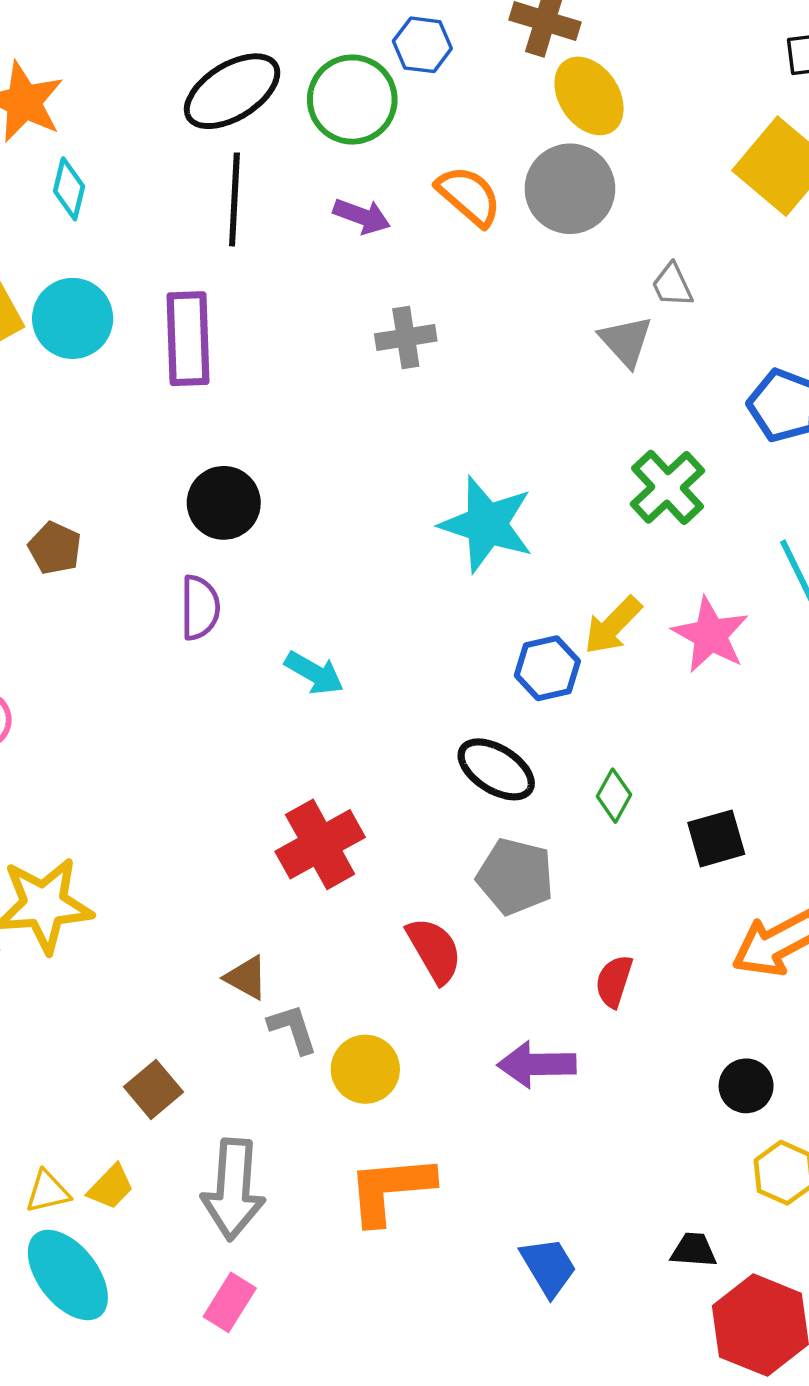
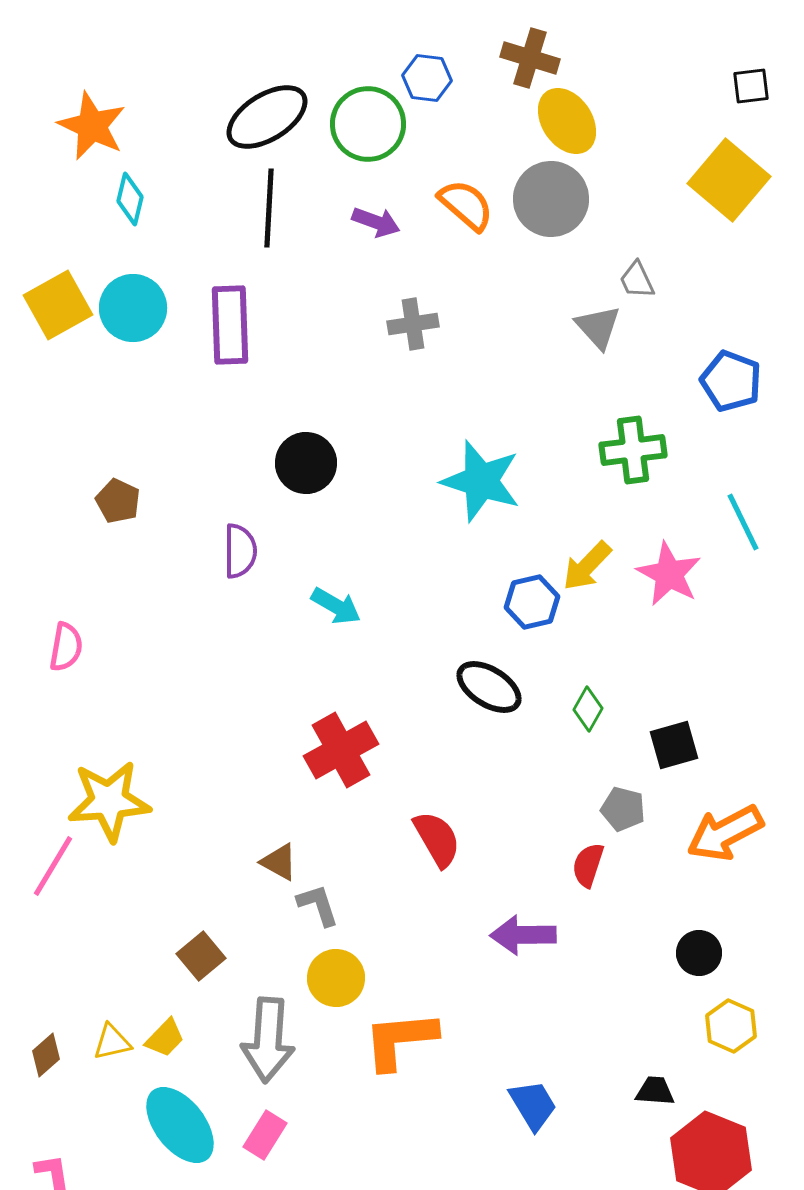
green cross: (668, 487) -> (633, 450), turned 36
black circle: (224, 503) -> (306, 463), moved
gray pentagon: (515, 876) -> (623, 809), moved, size x0.7
yellow circle: (365, 1069) -> (336, 978), moved
cyan ellipse: (68, 1275) -> (180, 1125), moved

